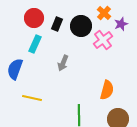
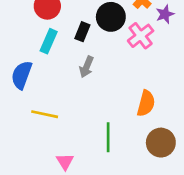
black rectangle: (57, 24) -> (82, 32), moved

